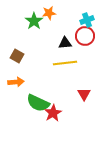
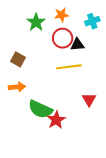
orange star: (49, 13) -> (61, 15), moved
red circle: (85, 36) -> (63, 38), moved
black triangle: (65, 43) -> (77, 44), moved

